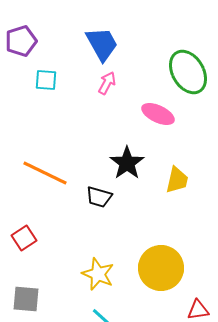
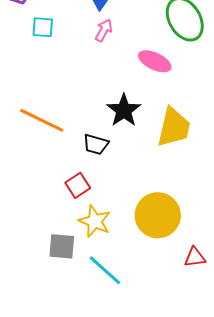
yellow trapezoid: (177, 180) -> (174, 127), size x1.5
red square: (24, 238) -> (78, 185), moved
gray square: (26, 299) -> (62, 246), moved

